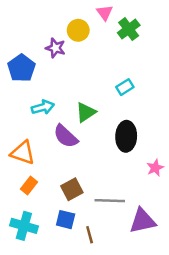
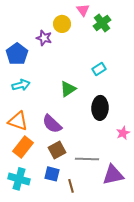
cyan arrow: (43, 107) -> (21, 85), moved
purple semicircle: (66, 136) -> (52, 124), moved
orange rectangle: (29, 185) -> (23, 147), size x1.5

